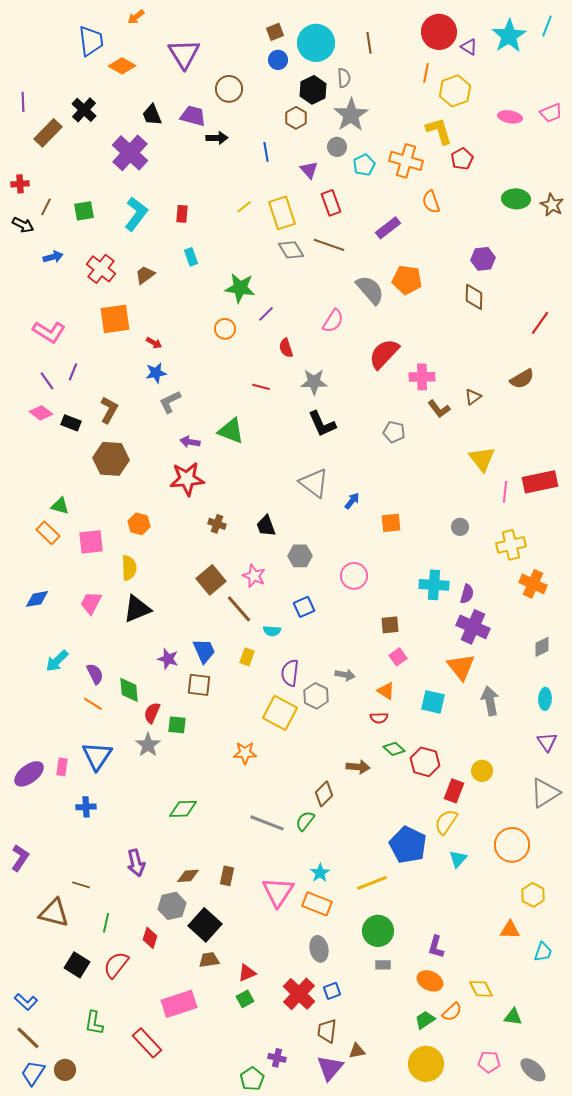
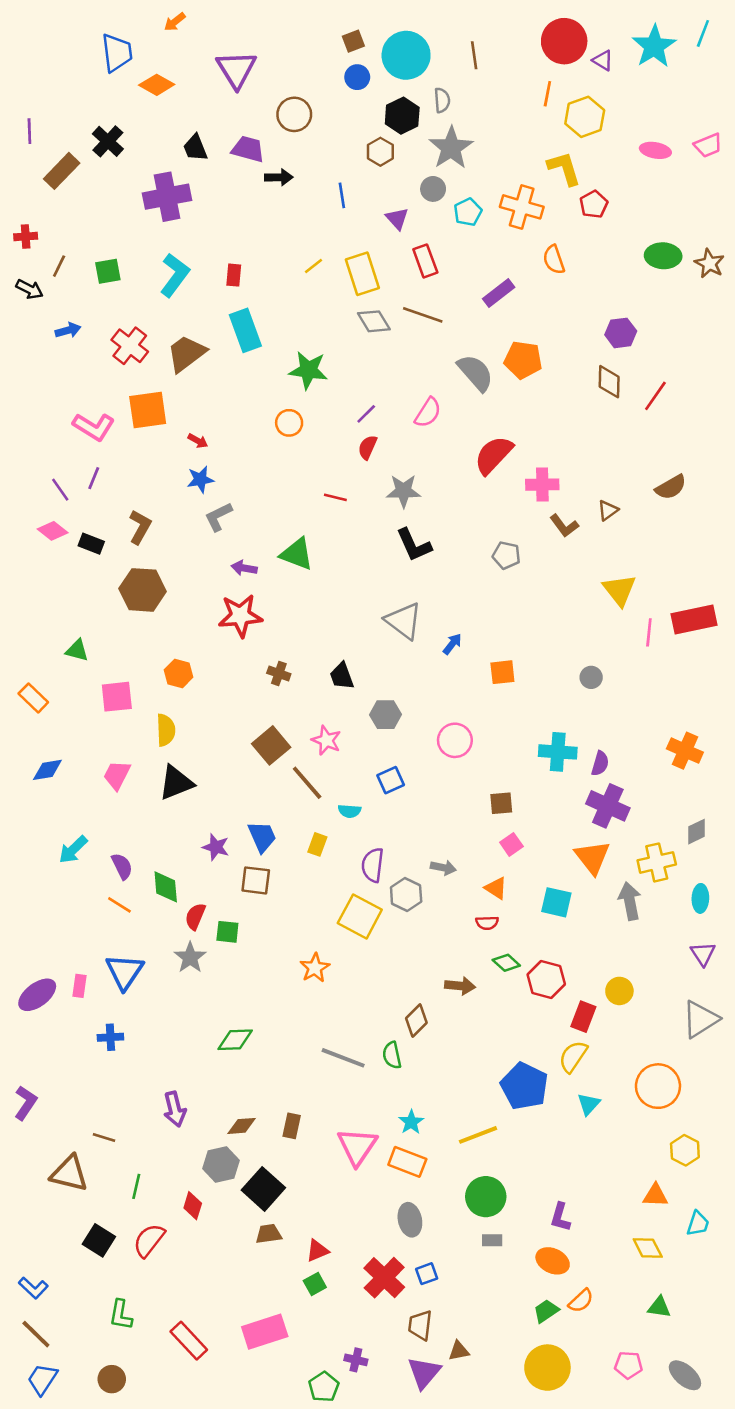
purple cross: (130, 153) -> (167, 197), turned 36
cyan rectangle: (191, 257) -> (245, 330), size x1.8
brown trapezoid: (145, 275) -> (186, 353), size x1.6
purple line: (266, 314) -> (366, 414), moved
red line: (540, 323) -> (655, 396), moved
pink L-shape: (49, 332) -> (94, 427), moved
red semicircle: (286, 348) -> (368, 447), turned 42
orange rectangle: (48, 533) -> (33, 698), moved
yellow cross: (511, 545) -> (657, 862), moved
orange star: (245, 753) -> (315, 968), turned -30
green semicircle: (305, 821) -> (392, 1055), turned -50
yellow diamond: (481, 989) -> (648, 1248), moved
pink rectangle: (179, 1004) -> (265, 1332), moved
brown circle: (65, 1070) -> (112, 1379), moved

